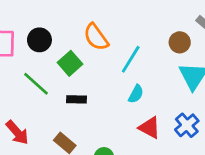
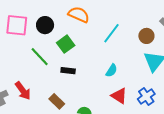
orange semicircle: (96, 37) -> (79, 15), moved, turned 145
cyan line: (131, 59) -> (112, 33), moved

